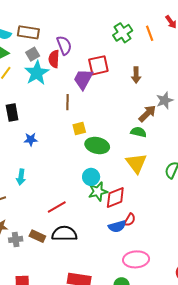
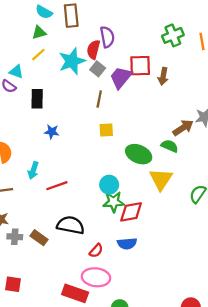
brown rectangle: (28, 32) -> (71, 16), turned 65
gray square: (33, 54) -> (98, 69), moved, turned -32
brown arrow: (136, 75) -> (163, 76), moved
green ellipse: (97, 145) -> (139, 154), moved
red line: (57, 207) -> (57, 186), moved
red semicircle: (130, 220) -> (96, 251), moved
black semicircle: (64, 234) -> (71, 225), moved
pink ellipse: (136, 259) -> (96, 277), moved

